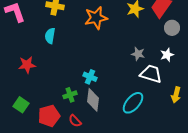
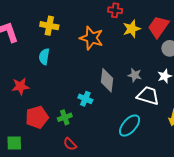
orange star: (96, 18) -> (91, 38), turned 30
gray diamond: (93, 100) -> (107, 80), moved
green square: (21, 105) -> (14, 143), moved, turned -35
red pentagon: (49, 116) -> (37, 117), moved

